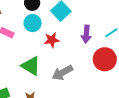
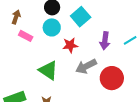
red circle: (105, 59) -> (112, 78), moved
gray arrow: (62, 73) -> (86, 66), moved

